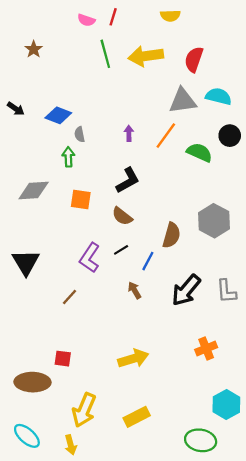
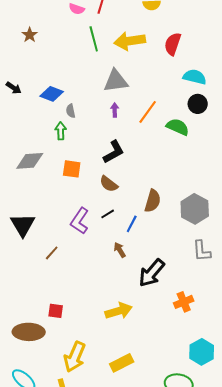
gray triangle: (183, 101) -> (116, 81), moved
black circle: (230, 136) -> (198, 104), moved
gray hexagon: (214, 221) -> (195, 209), moved
black arrow: (186, 290) -> (152, 273), moved
brown line: (69, 297) -> (52, 253), moved

